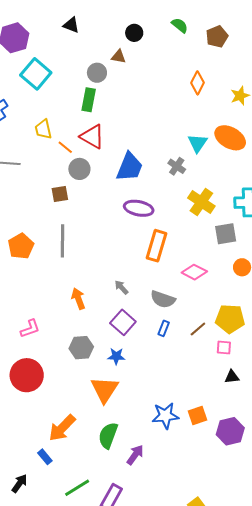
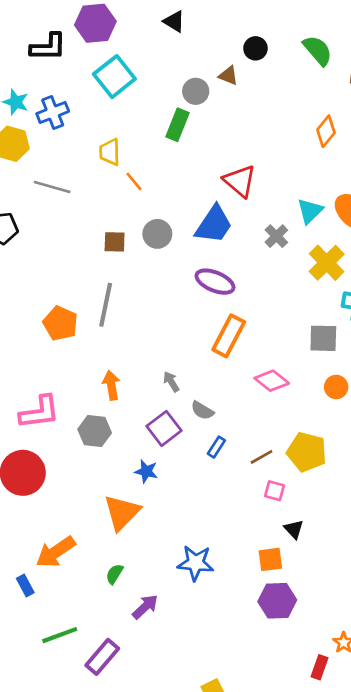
green semicircle: (180, 25) -> (318, 50), size x1.4
red triangle: (92, 137) -> (240, 181), moved
gray circle: (79, 169) -> (157, 234), moved
yellow cross: (201, 202) -> (327, 263), moved
orange pentagon: (21, 246) -> (60, 323), moved, turned -30
gray semicircle: (163, 299) -> (202, 410), moved, size x0.7
pink L-shape: (30, 329) -> (40, 412), size x1.5
pink square: (224, 347) -> (274, 491), moved
gray hexagon: (81, 348) -> (95, 431), moved
black triangle: (232, 377) -> (294, 529), turned 42
orange square: (198, 415) -> (270, 559), moved
green semicircle: (108, 435) -> (114, 574), size x0.6

